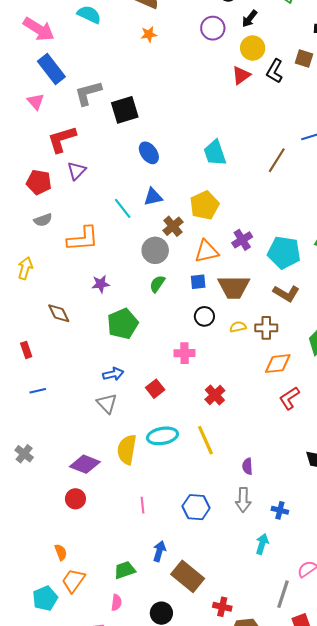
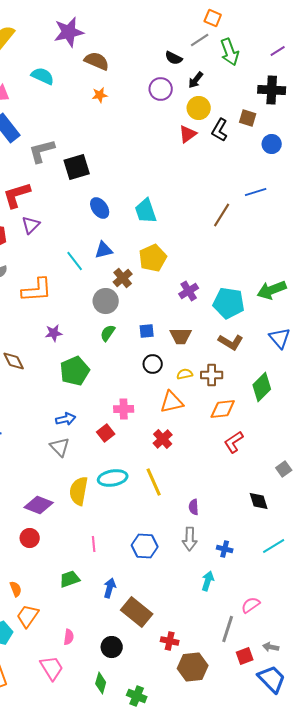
cyan trapezoid: (215, 153) -> (146, 211), moved
orange triangle: (207, 251) -> (172, 402), moved
brown trapezoid: (234, 287) -> (181, 336), size x0.7
pink cross: (184, 353) -> (124, 409), moved
green trapezoid: (125, 570) -> (70, 579), moved

